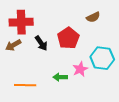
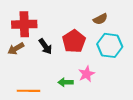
cyan hexagon: (102, 58) -> (110, 45), moved

